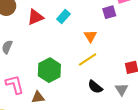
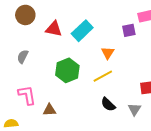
red triangle: (35, 17) -> (54, 29), turned 30
cyan rectangle: (63, 17) -> (82, 31), size x1.5
green hexagon: (49, 70) -> (67, 70), moved

